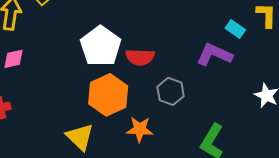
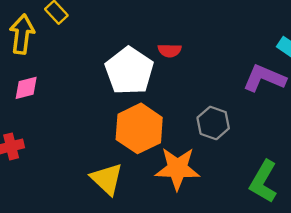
red semicircle: (140, 57) -> (170, 50), moved, size x0.7
orange star: (140, 129) -> (177, 169), size x1.4

